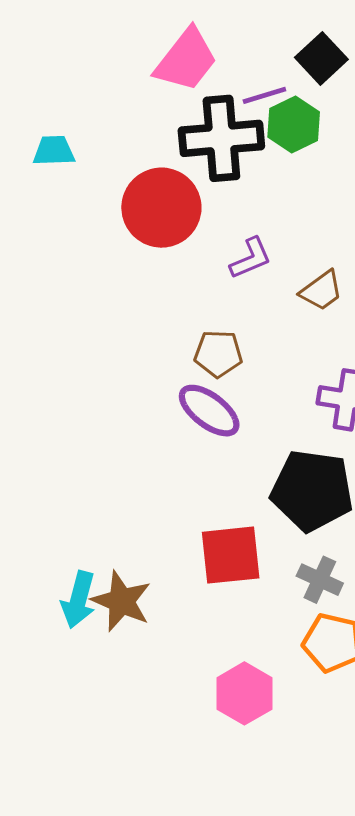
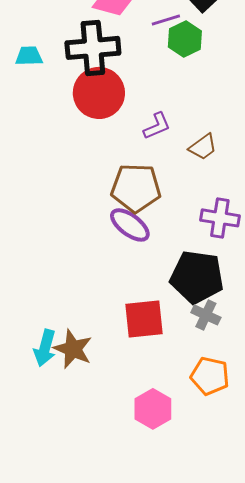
black cross: (221, 138) -> (93, 48), moved
brown pentagon: (218, 354) -> (136, 188), size x1.6
gray cross: (320, 580) -> (206, 315), moved

